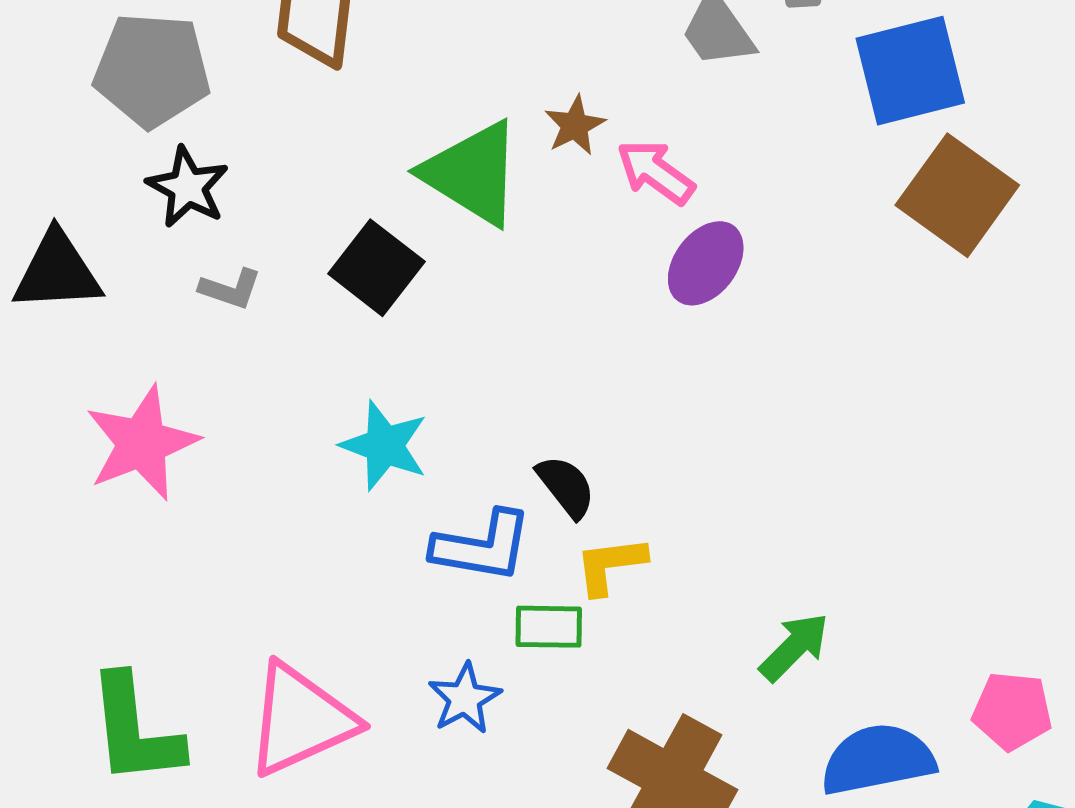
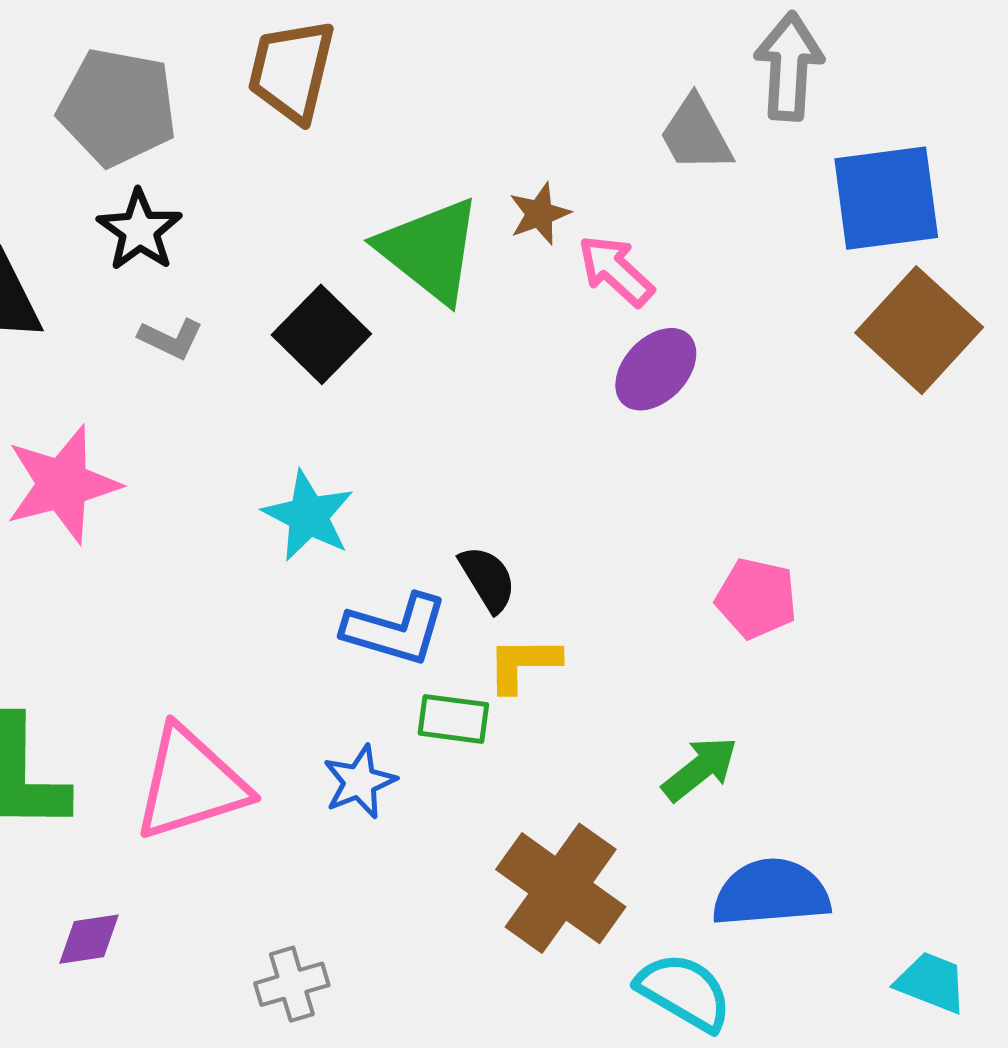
pink pentagon: (1012, 711) -> (756, 598), moved

